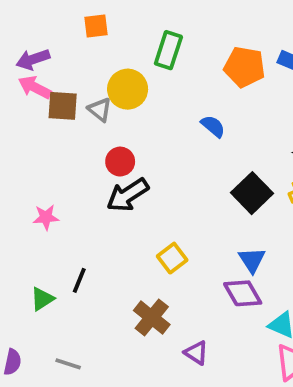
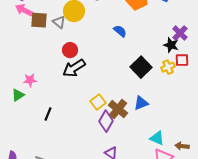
blue triangle: (252, 260) -> (141, 103), turned 42
purple diamond: (243, 293) -> (106, 121), moved, turned 60
green triangle: (42, 299) -> (18, 95), moved
brown cross: (152, 317) -> (118, 109), moved

